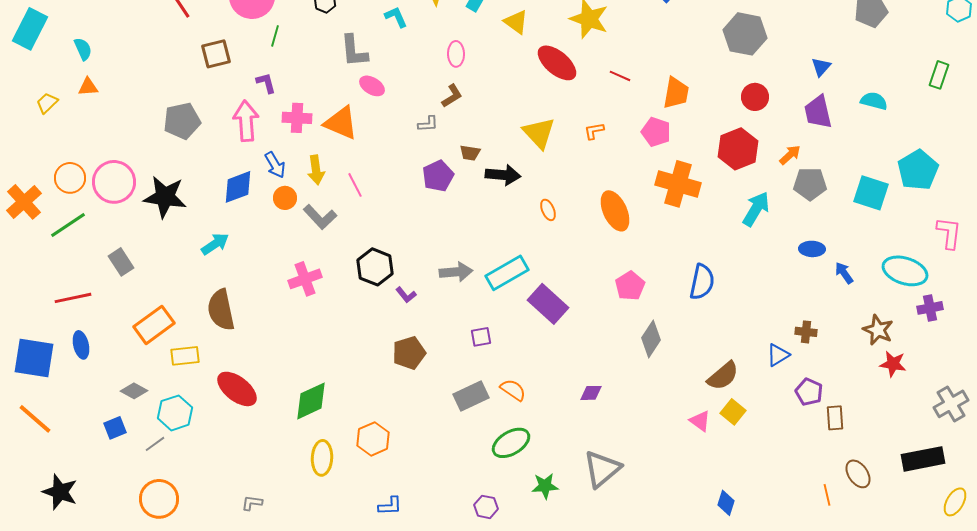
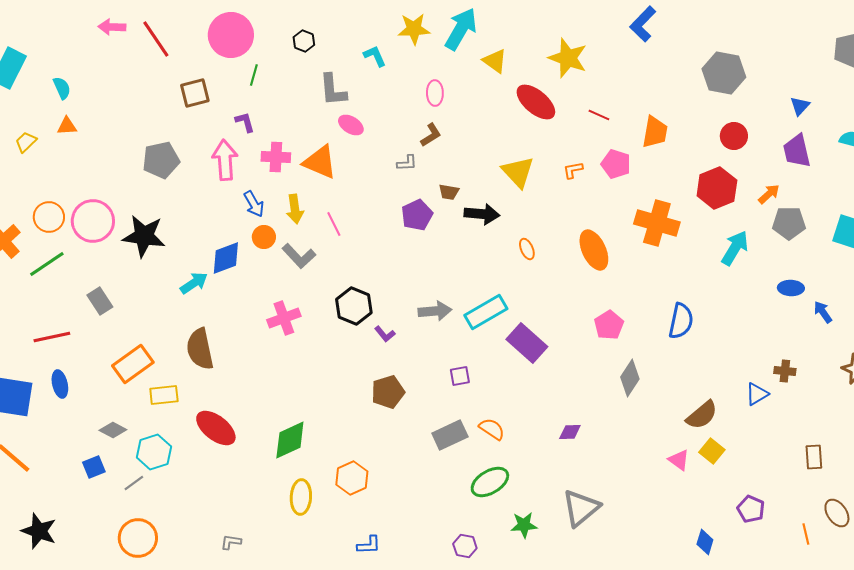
pink pentagon: (656, 132) -> (616, 164), moved
blue diamond: (238, 187) -> (226, 258), moved
purple pentagon: (809, 392) -> (751, 509), moved

